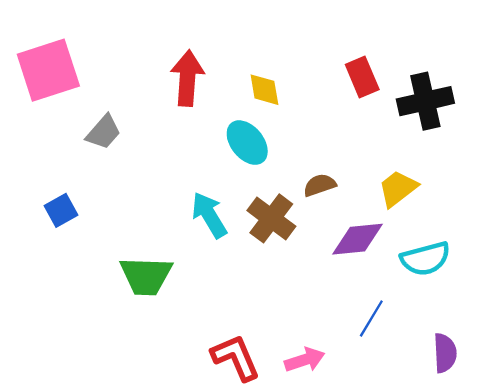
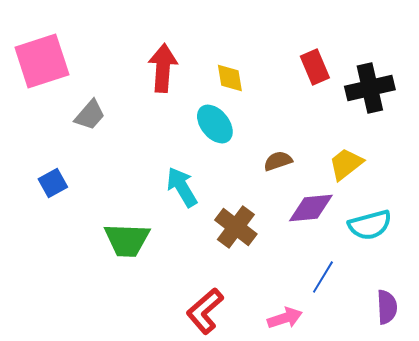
brown cross: (271, 218) -> (236, 227), moved
red L-shape: (236, 358) -> (205, 311), turned -108
pink arrow: (305, 360) -> (285, 318), moved

